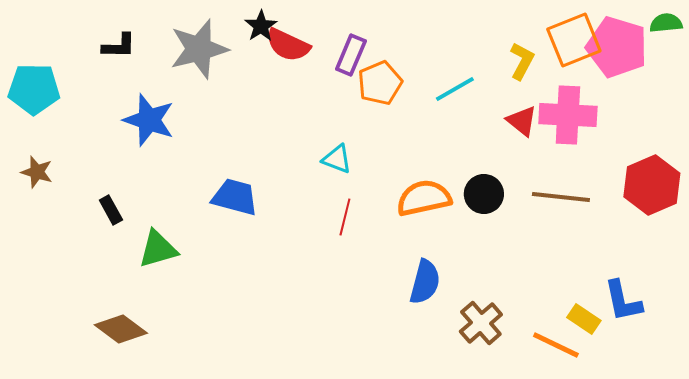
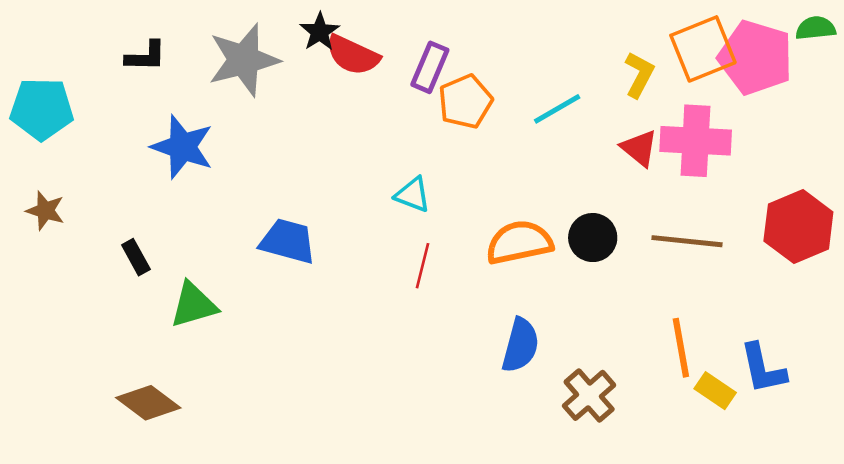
orange line: (556, 345) -> (681, 348), moved, turned 54

